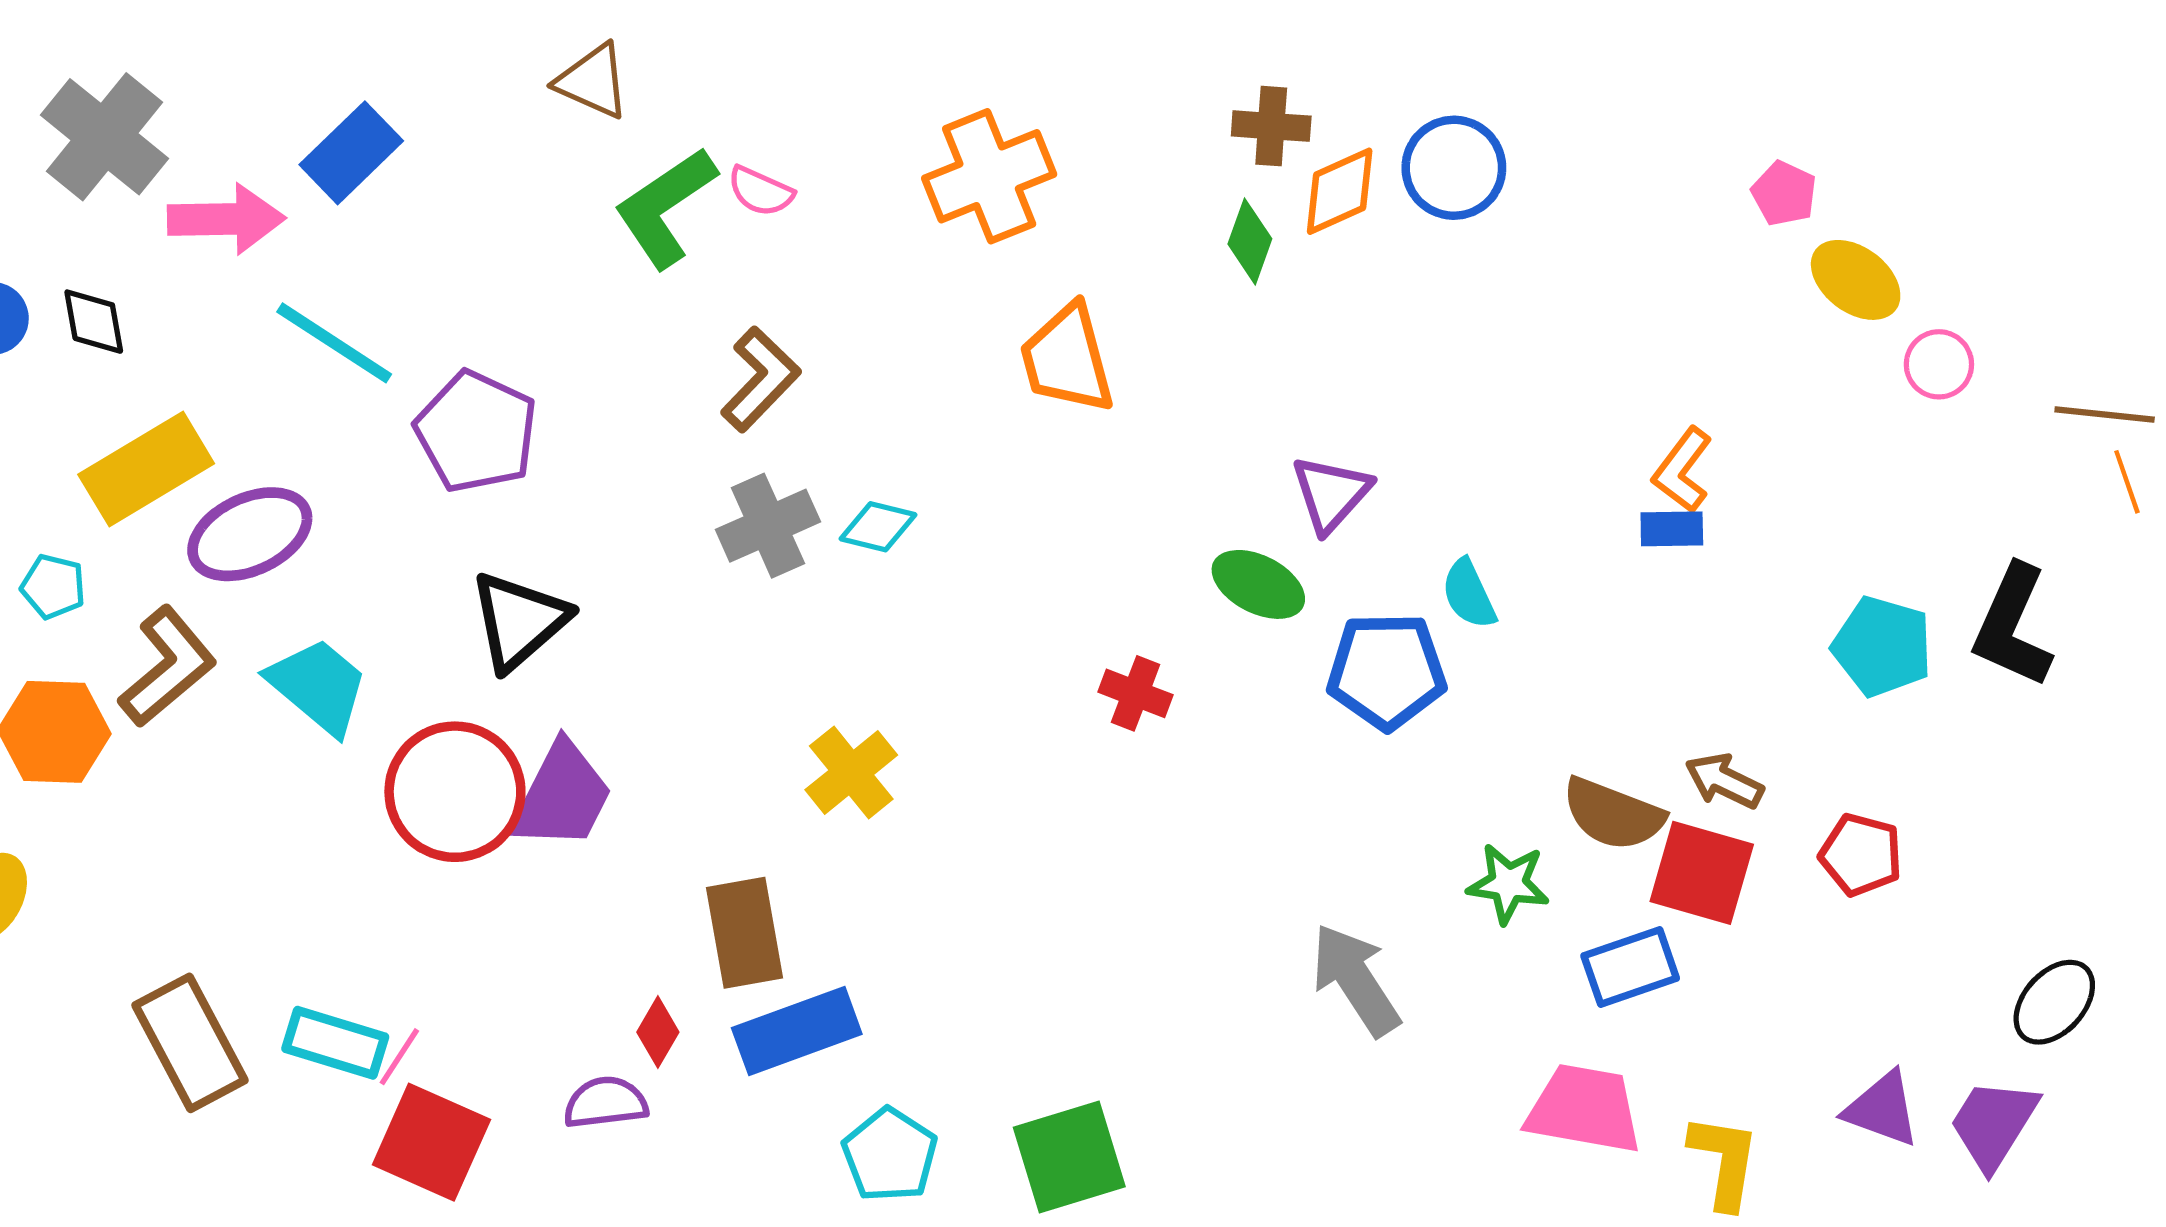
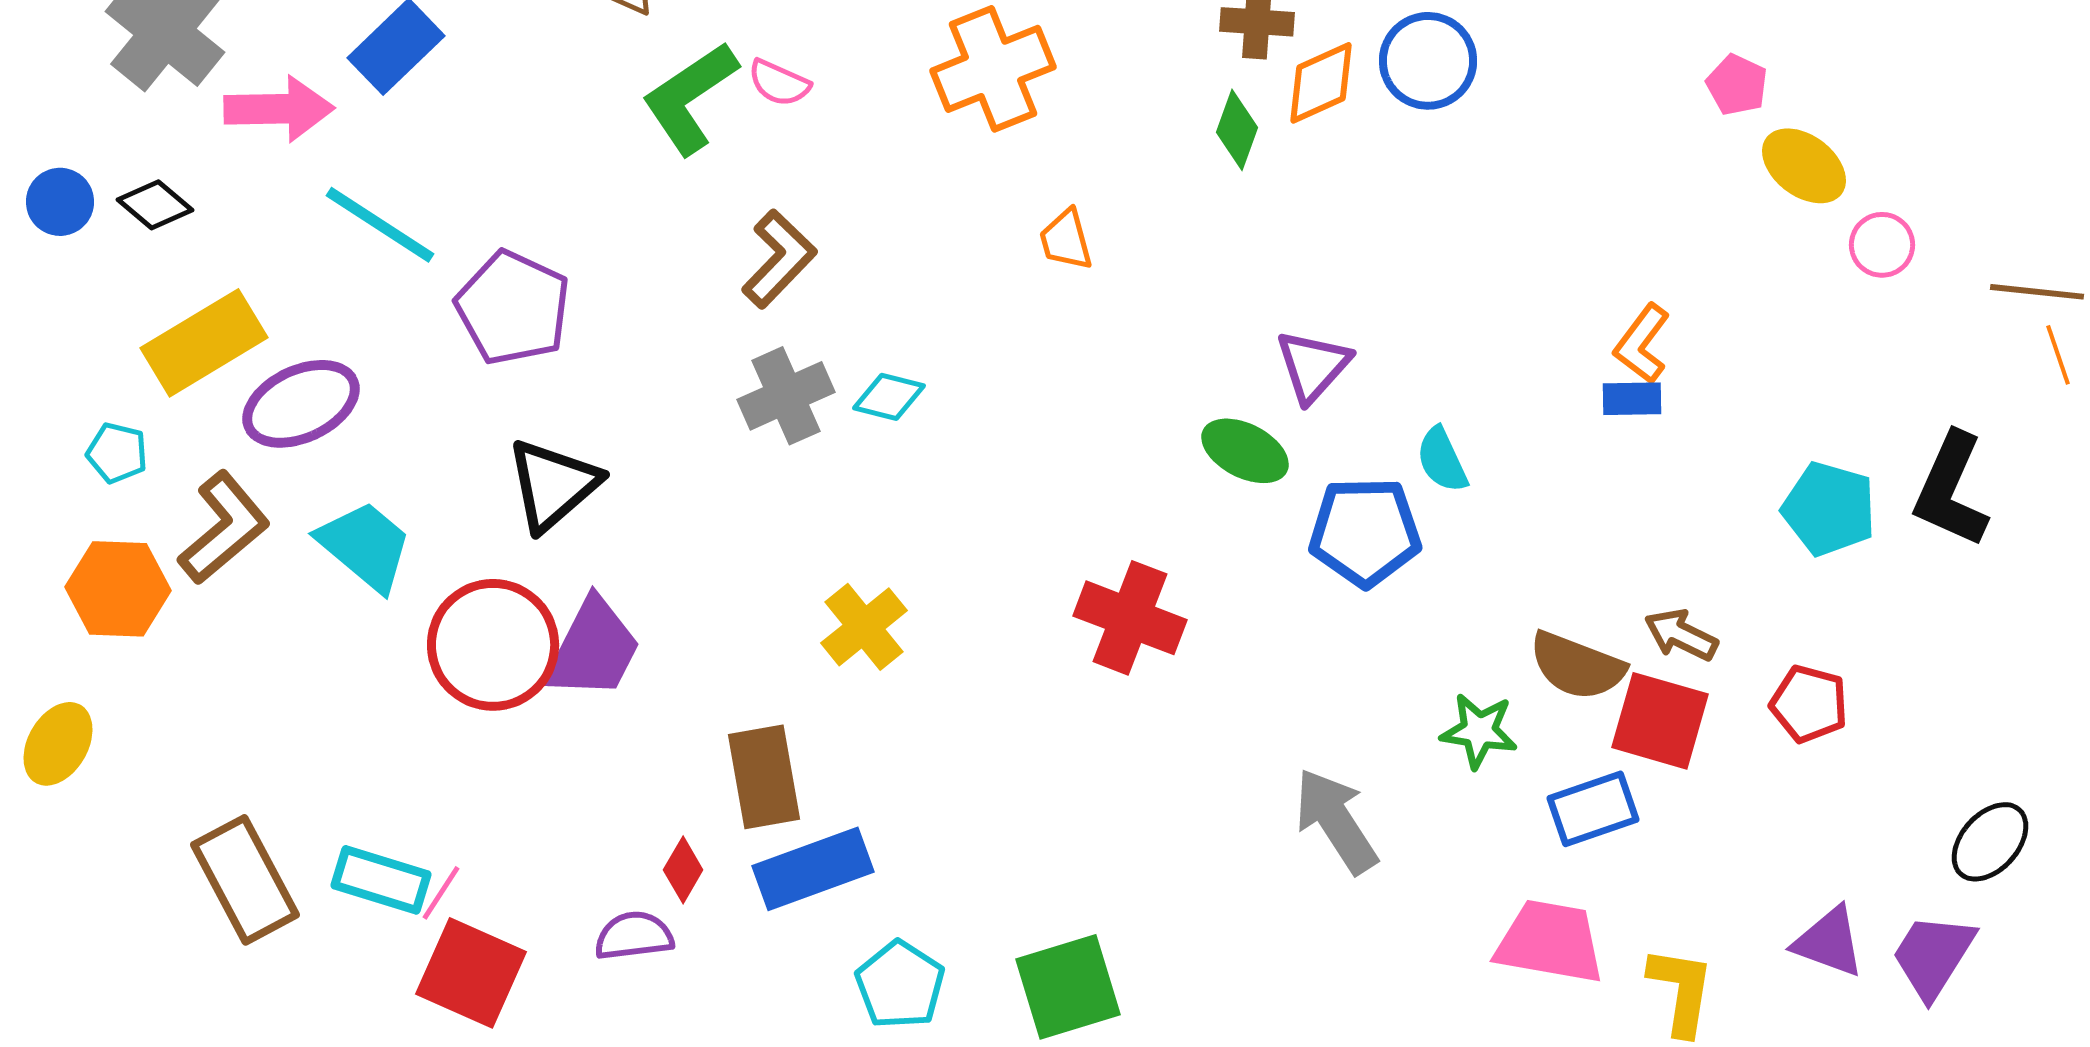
black diamond: (94, 322) -> (155, 205), turned -40
orange trapezoid: (1067, 359) -> (1066, 240), size x0.6
red cross: (1135, 693) -> (1130, 618), moved, size x1.6

